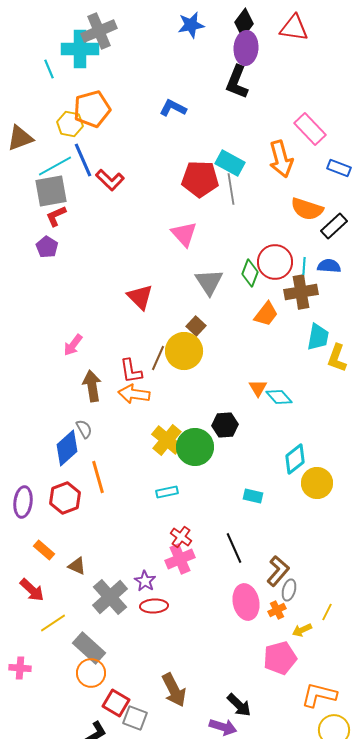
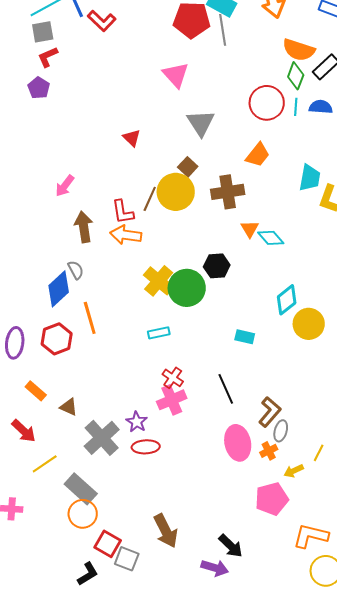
gray square: (51, 191) -> (43, 32), size x0.7
green diamond: (250, 273) -> (296, 76), moved
brown cross: (301, 292) -> (228, 192), moved
red triangle: (140, 297) -> (132, 138), size x0.7

